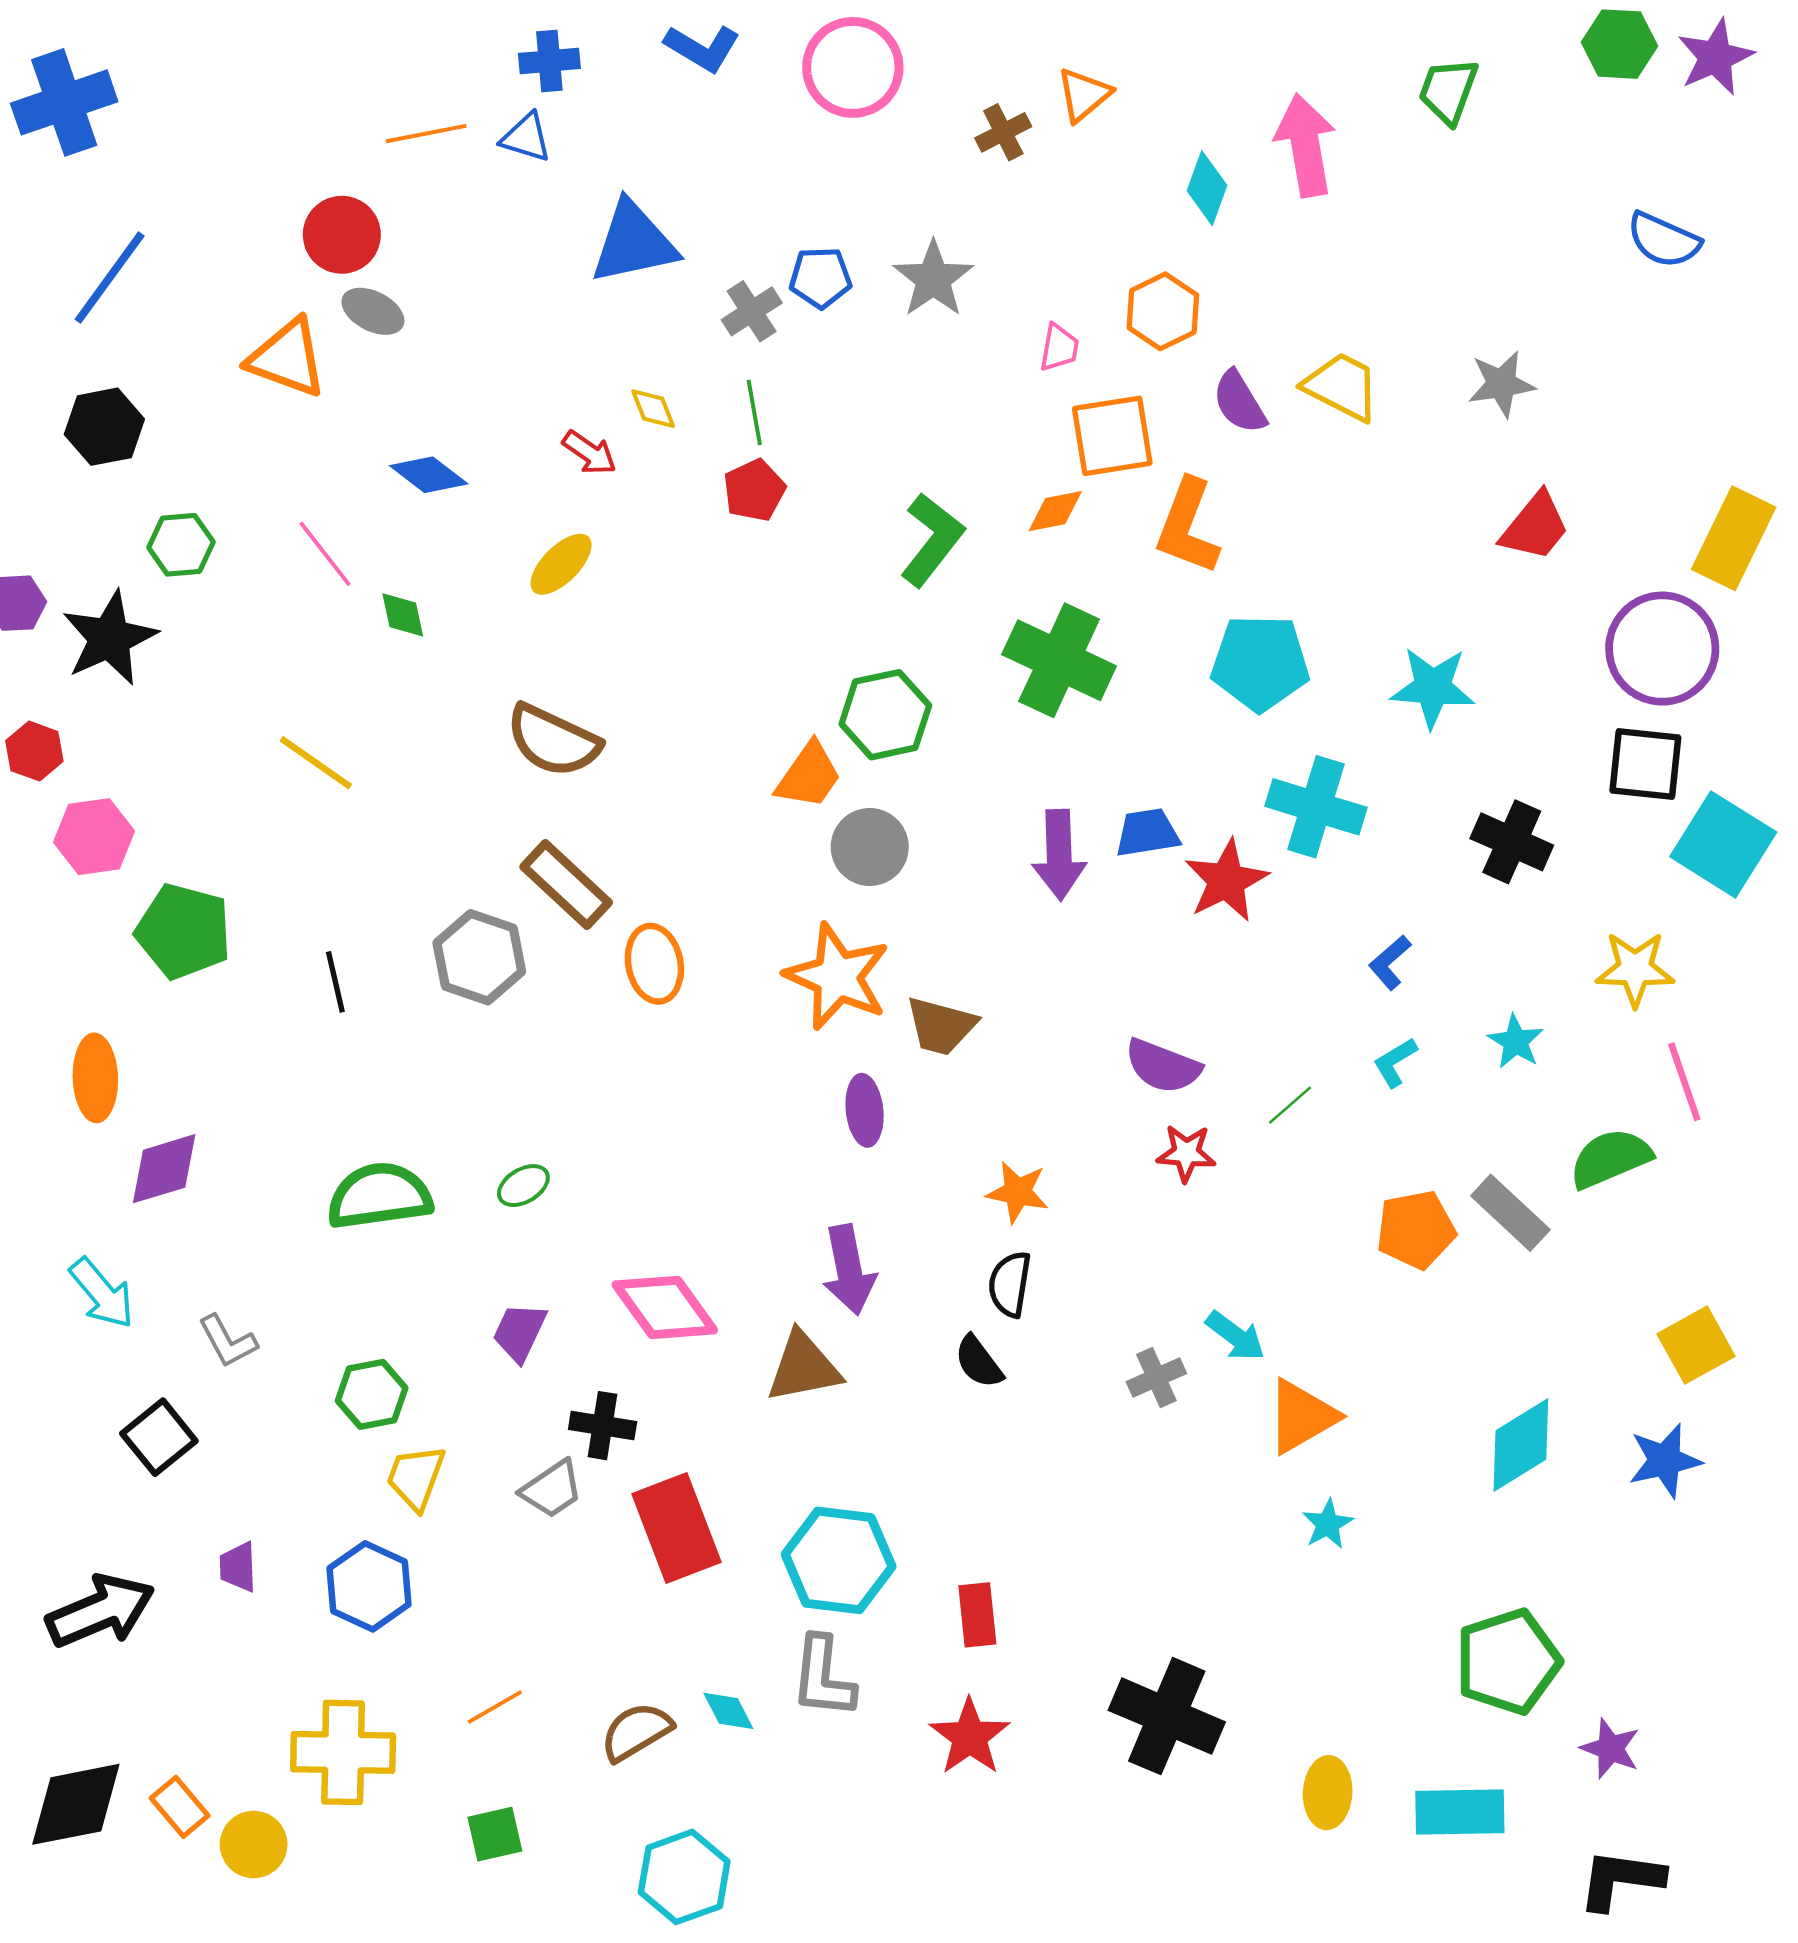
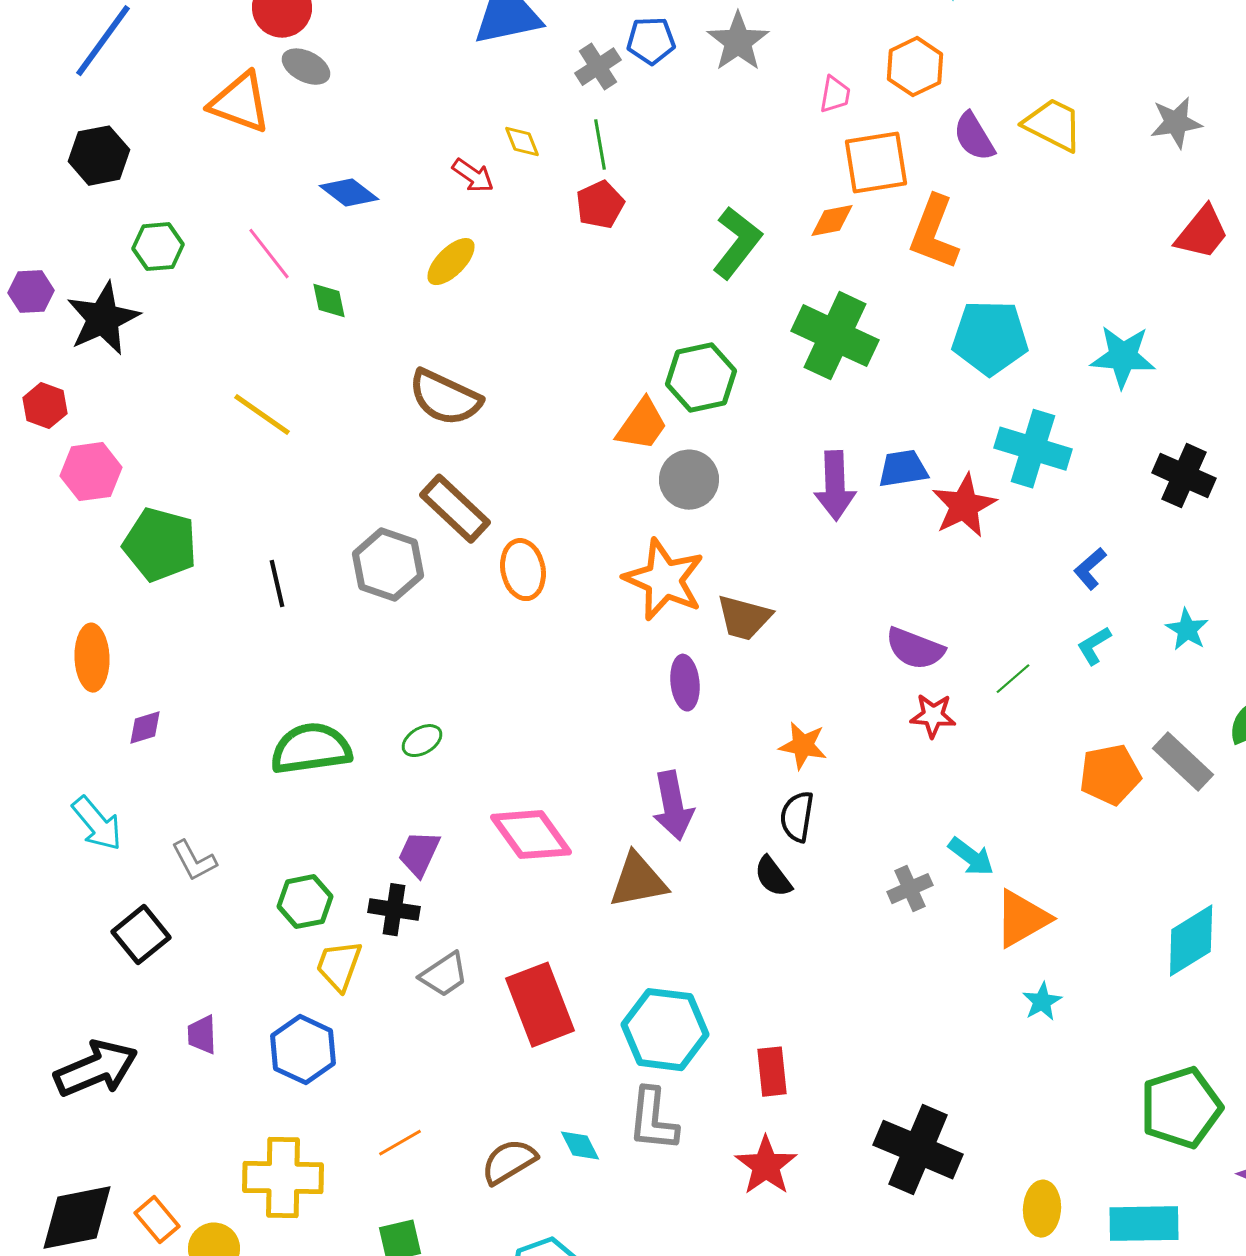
purple diamond: (164, 1169) -> (145, 728), size x0.6
black cross: (603, 1426) -> (394, 910), moved

